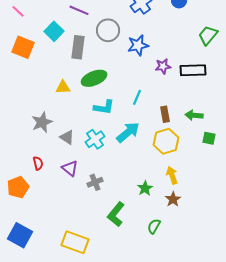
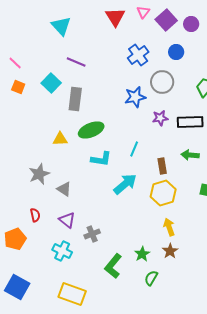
gray circle: (108, 30) -> (162, 82), moved
orange square: (23, 47) -> (18, 87), moved, size x0.6
green arrow: (194, 115) -> (190, 155), moved
cyan cross: (95, 139) -> (62, 251), moved, turned -30
green star: (145, 188) -> (142, 254), moved

